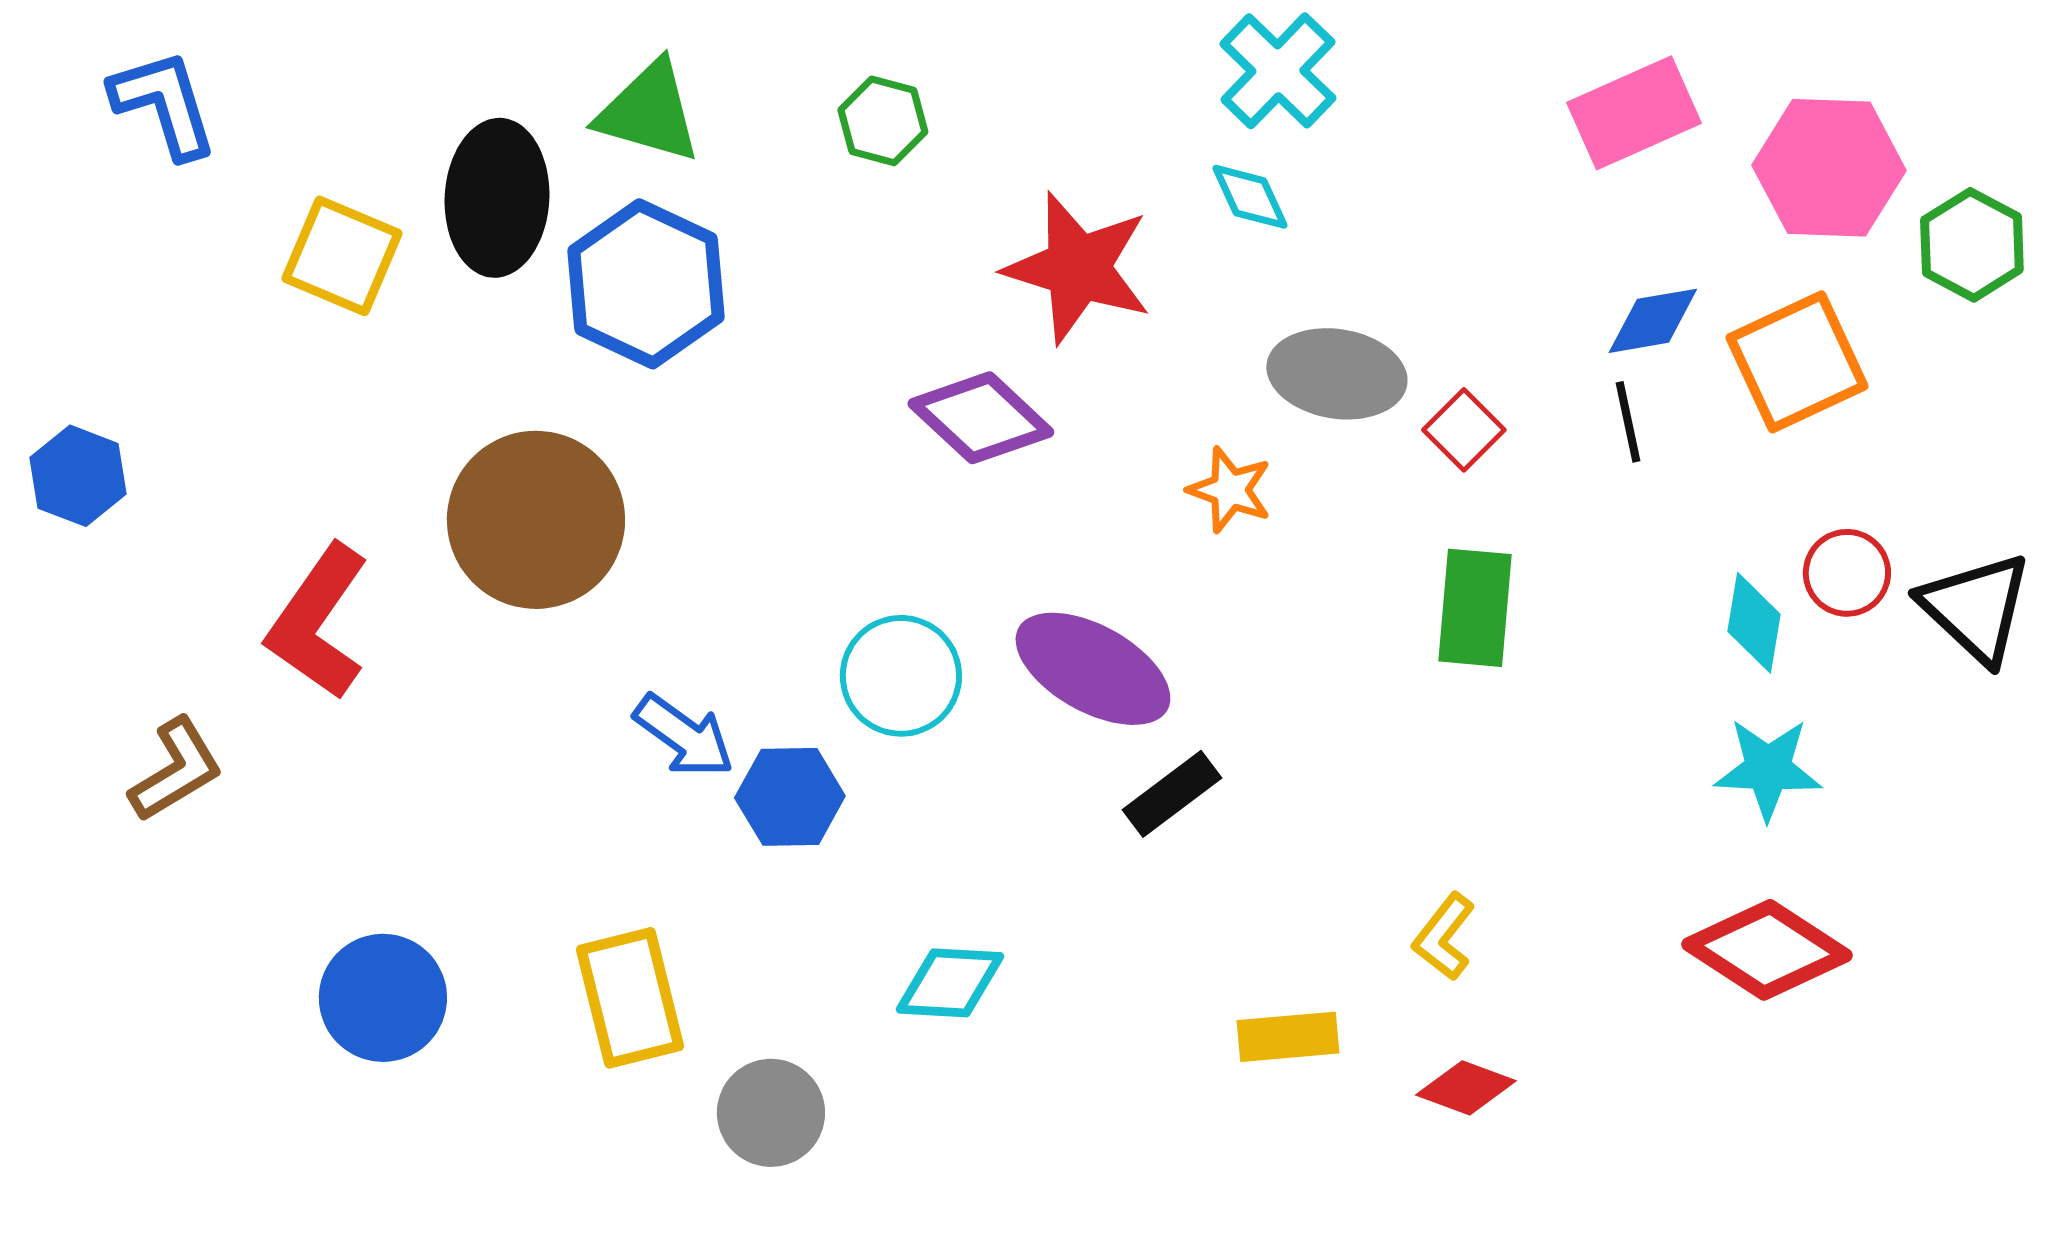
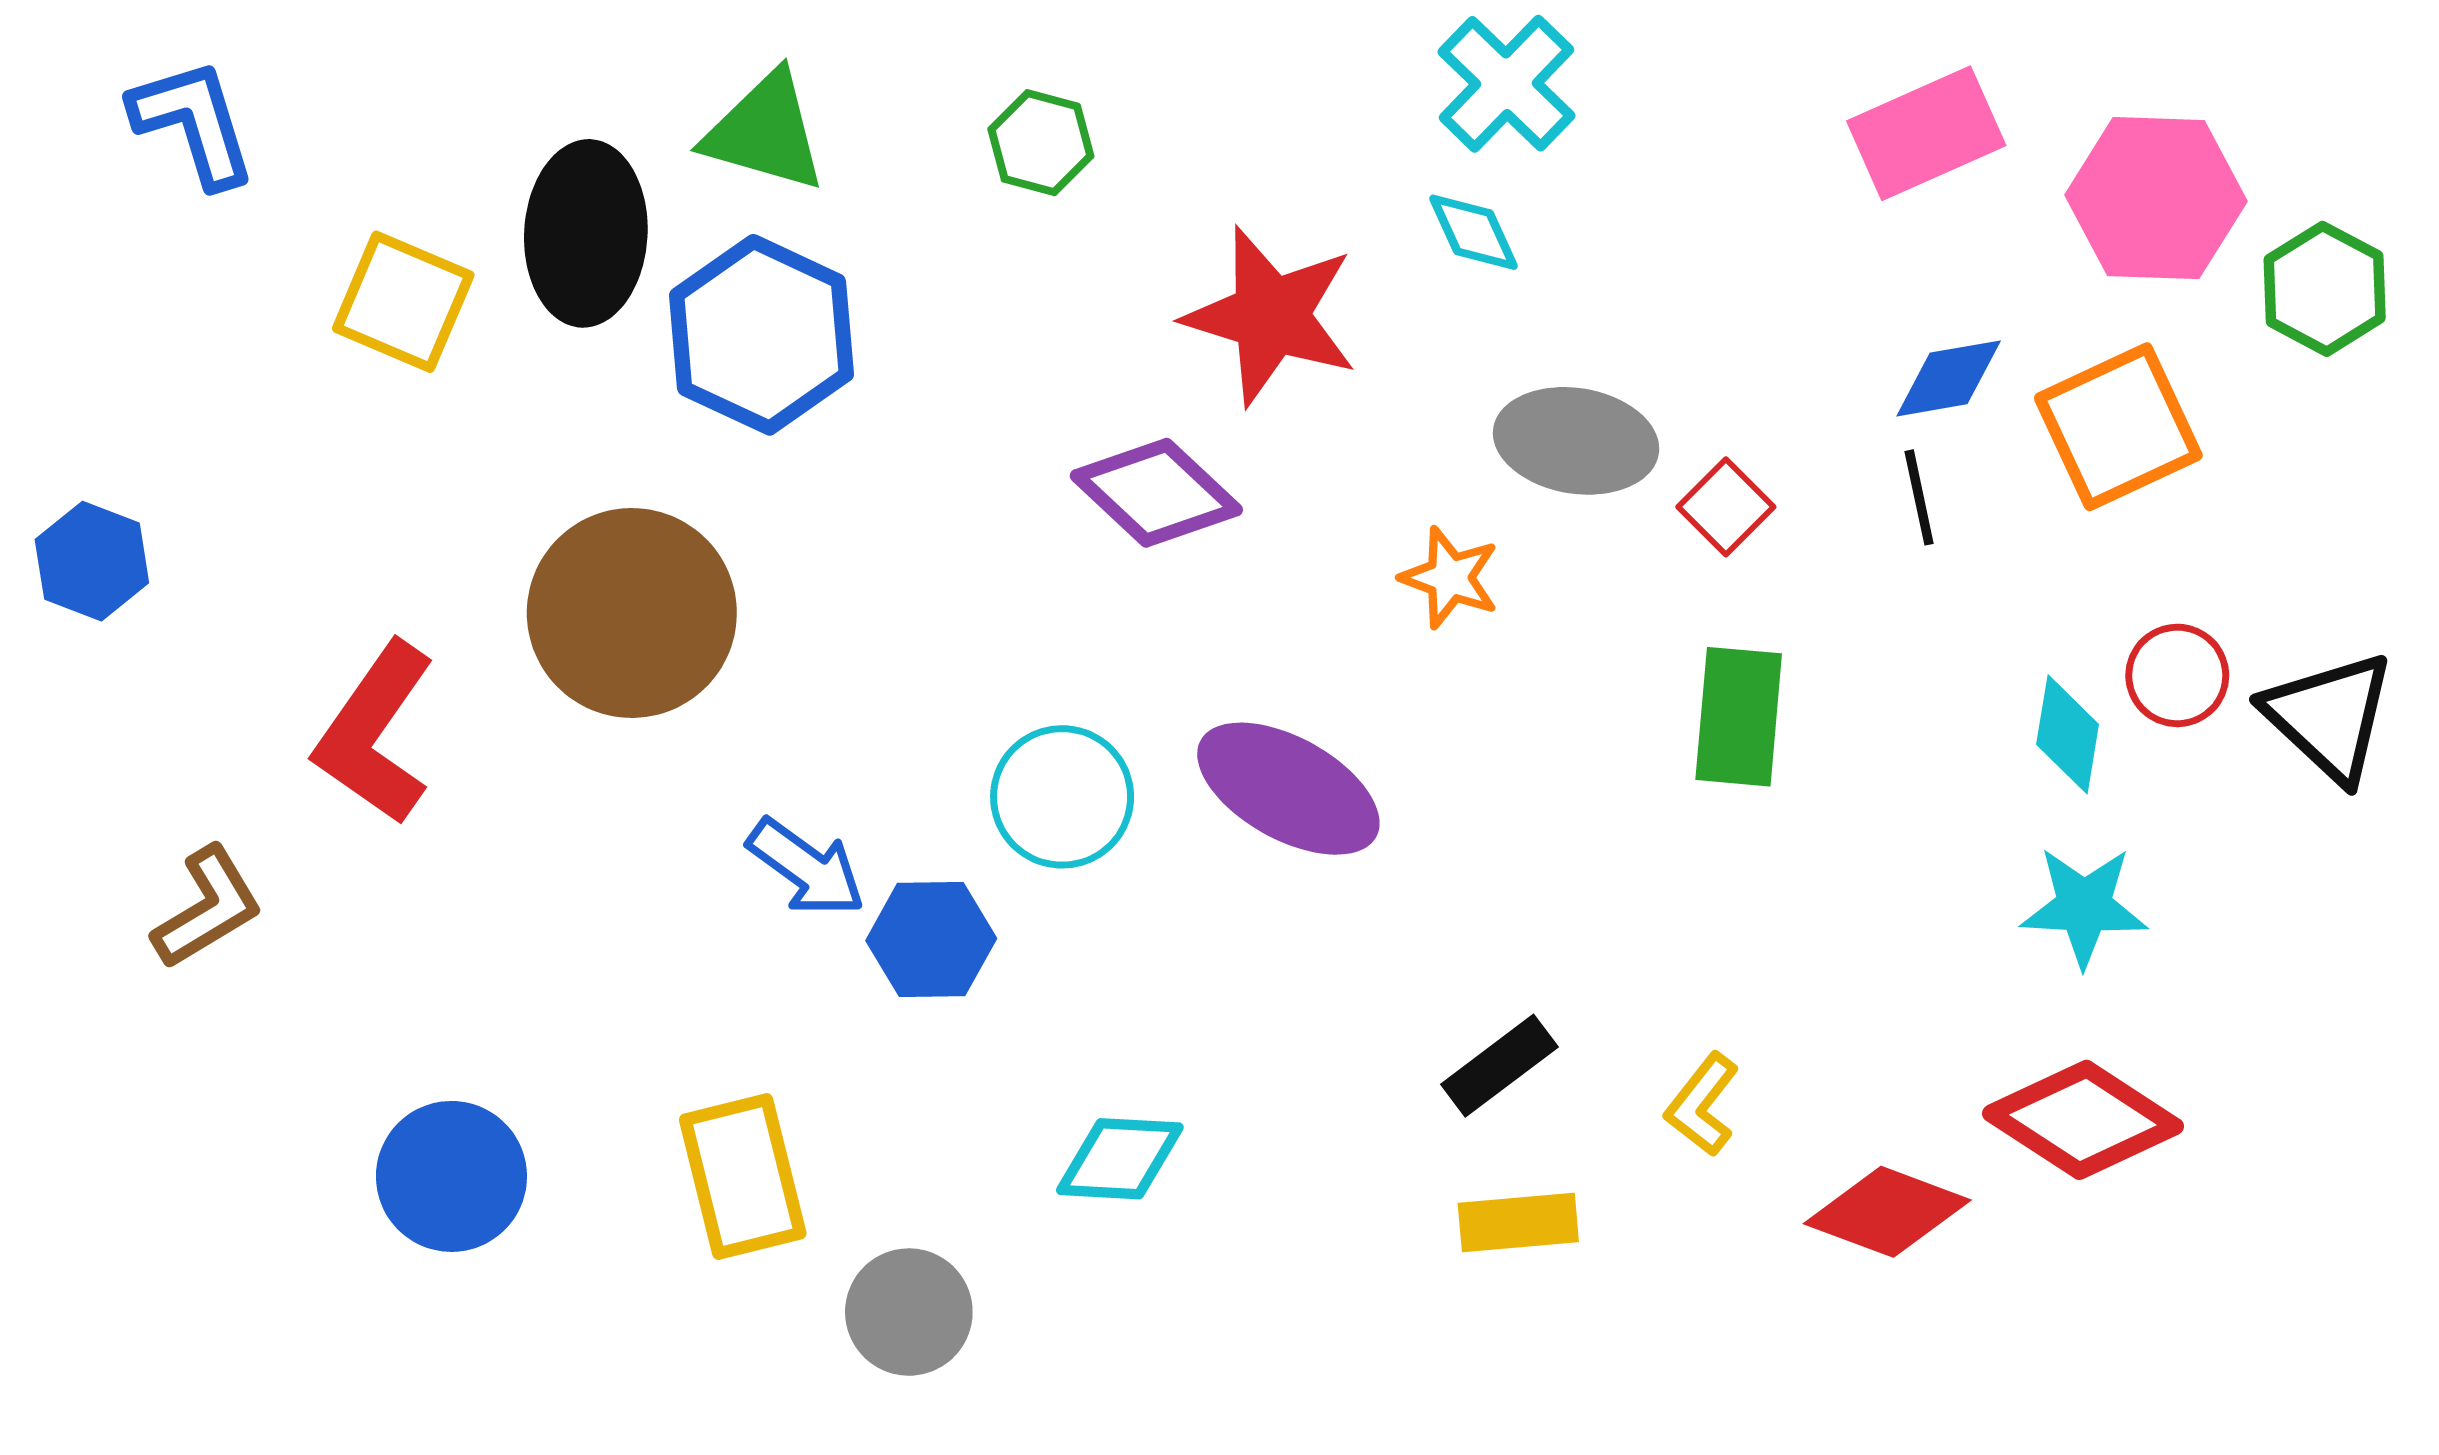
black rectangle: (1172, 794) -> (1499, 1066), moved
red diamond: (1466, 1088) -> (1887, 1212), moved, size x1.4

